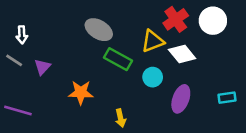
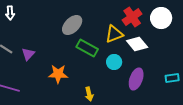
gray ellipse: (99, 30) -> (72, 25), turned -75
white arrow: (22, 35) -> (10, 13), moved

